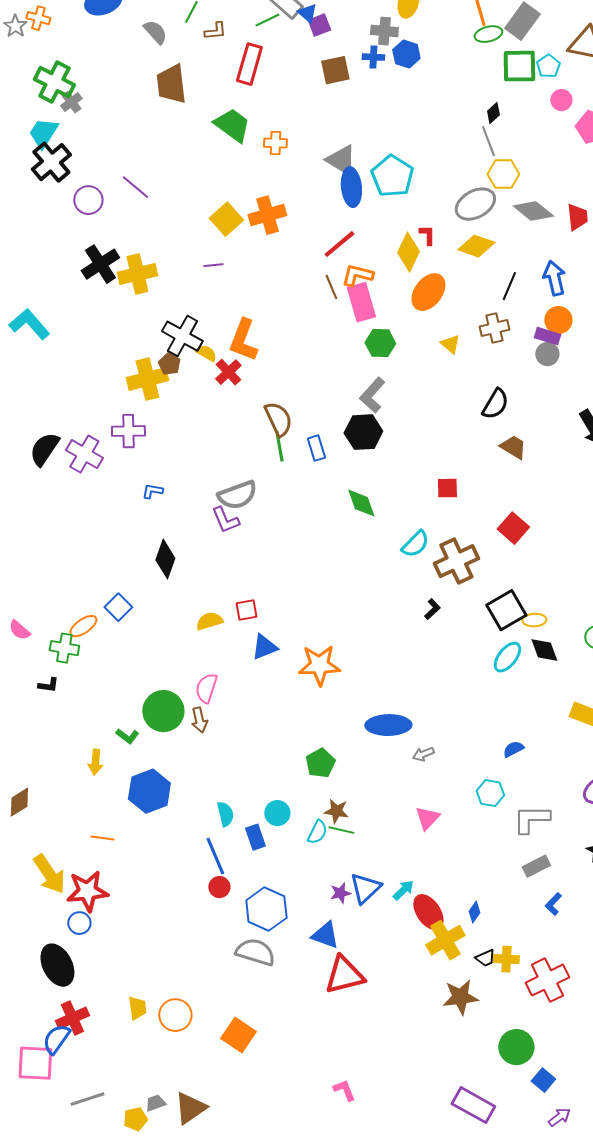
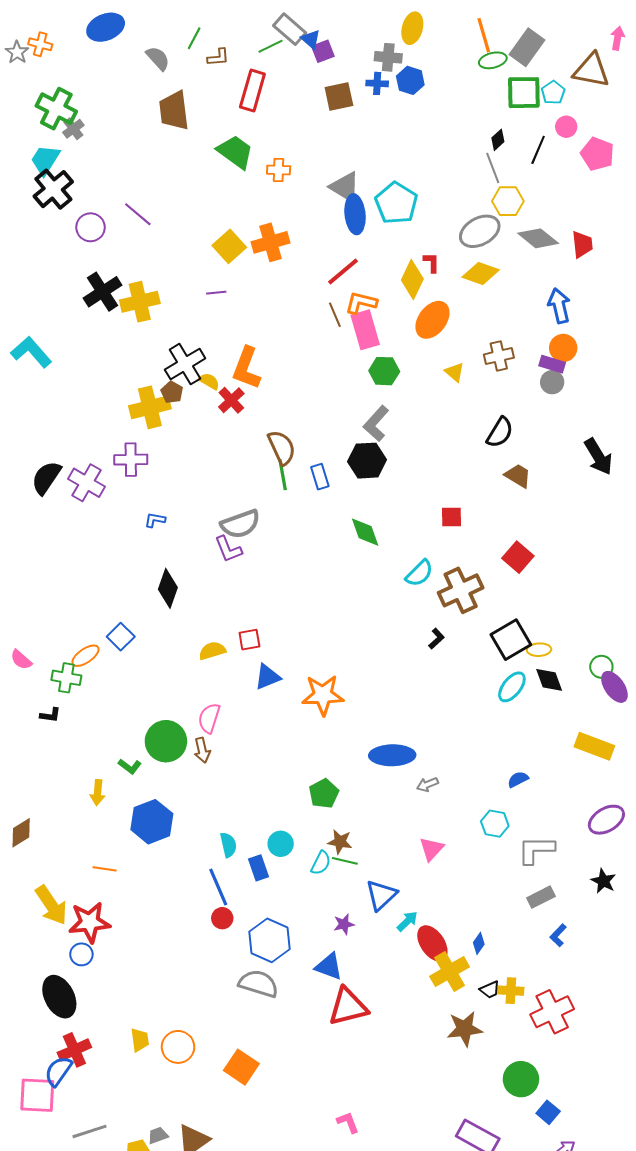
black line: (509, 286) -> (538, 150), moved
black cross: (182, 336) -> (185, 364), turned 30
blue triangle: (365, 888) -> (381, 895), moved

